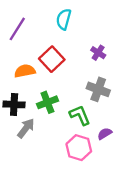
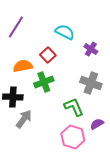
cyan semicircle: (64, 19) -> (65, 32), moved, turned 102
red square: (52, 59) -> (48, 55), size x0.7
green cross: (47, 102) -> (44, 82), moved

